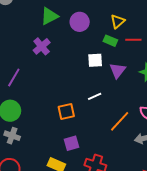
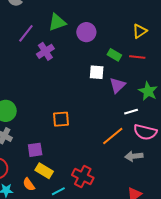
yellow triangle: (118, 21) -> (140, 31), moved
purple line: (14, 78) -> (26, 33), moved
white line: (95, 96) -> (131, 112), moved
purple square: (71, 143) -> (35, 150), moved

